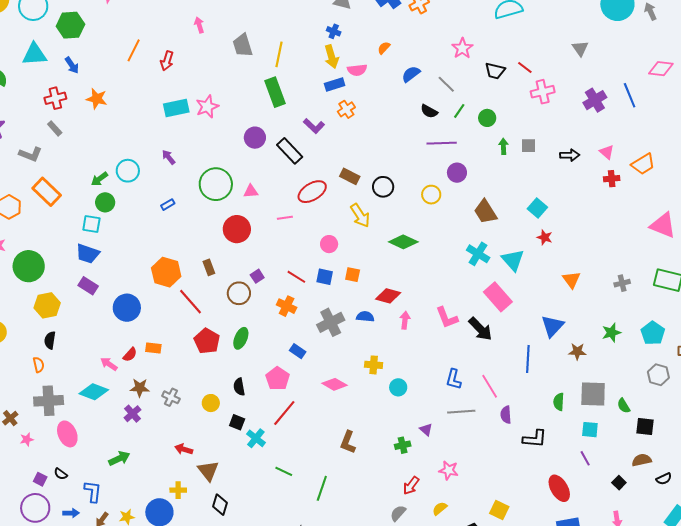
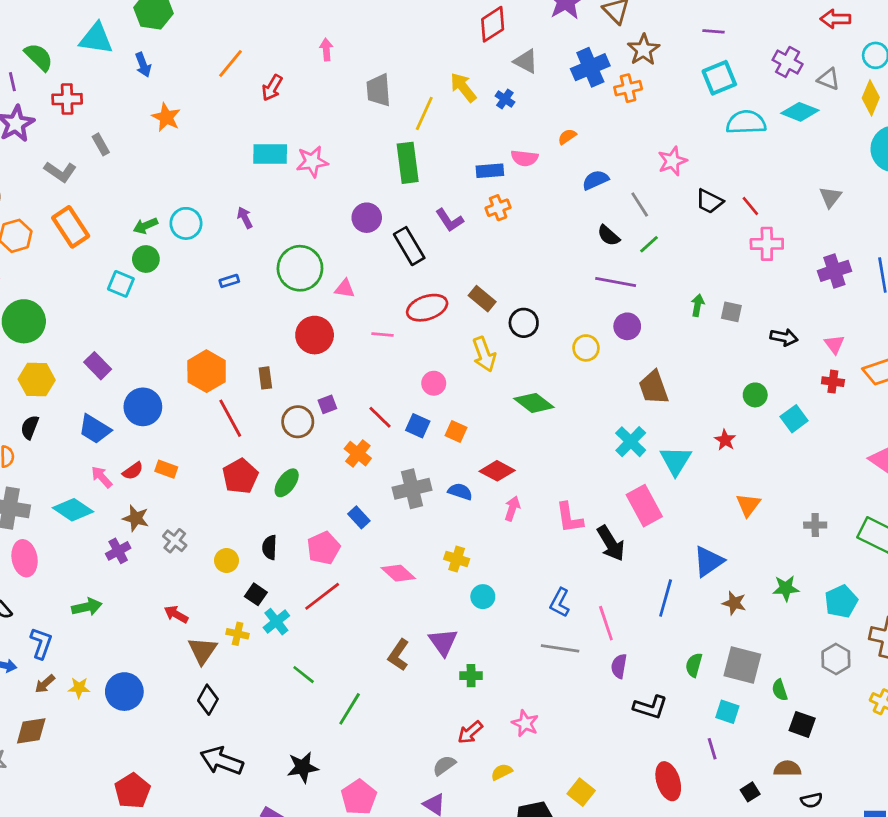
yellow arrow: (332, 57) -> (463, 87), moved, turned 145
red cross: (55, 98) -> (67, 99), moved
green circle: (487, 118) -> (755, 395), moved
cyan square: (537, 208) -> (794, 419), moved
blue trapezoid: (88, 254) -> (95, 429), moved
purple triangle: (426, 430) -> (443, 642), moved, size x1.6
yellow cross: (178, 490) -> (238, 634), moved

